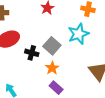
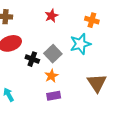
purple rectangle: (56, 88) -> (54, 96), turned -56

